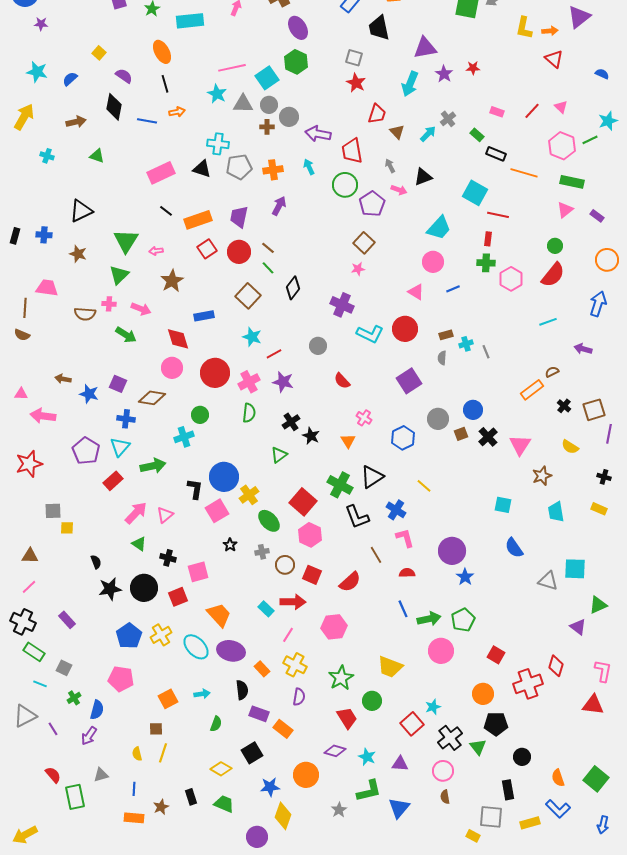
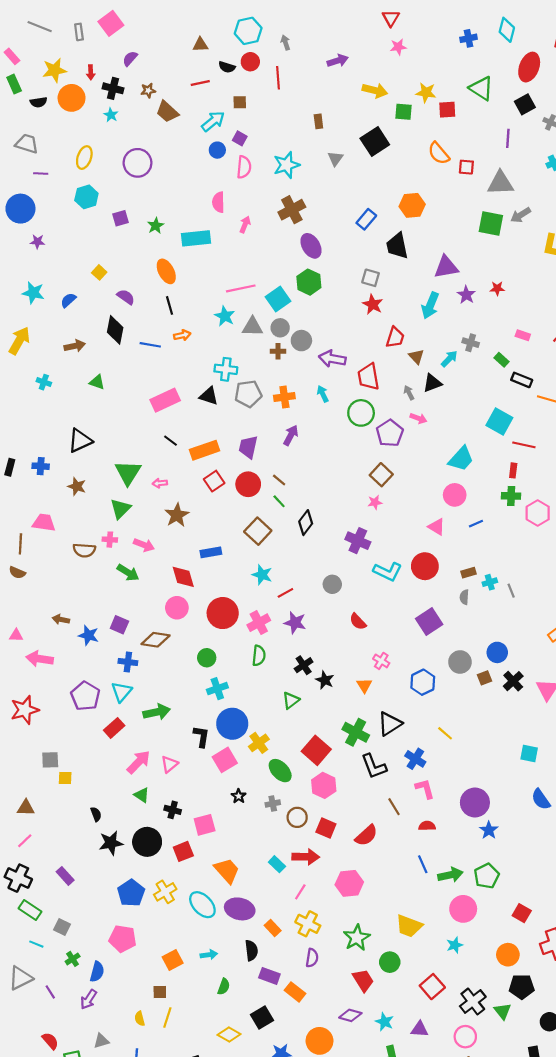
gray cross: (448, 119) -> (471, 343), turned -35
black triangle: (423, 177) -> (432, 383), moved
cyan cross: (184, 437) -> (217, 689), moved
cyan star: (433, 707) -> (455, 945), moved

